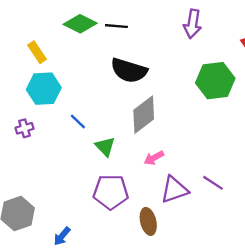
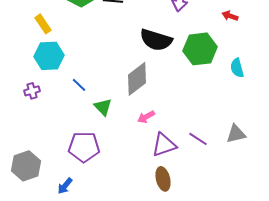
black semicircle: (129, 70) -> (156, 40), moved
purple pentagon: (111, 192) -> (84, 147), moved
brown ellipse: (148, 221) -> (163, 179), moved

